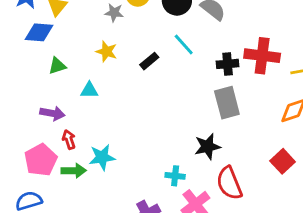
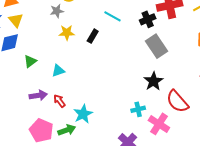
yellow star: (107, 51) -> (67, 33), moved
red arrow: (69, 139) -> (59, 101), moved

